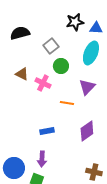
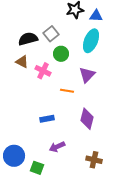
black semicircle: (20, 33) -> (28, 39), moved
purple diamond: (87, 131) -> (87, 119), turned -40
purple arrow: (42, 159) -> (57, 147), moved, turned 63

